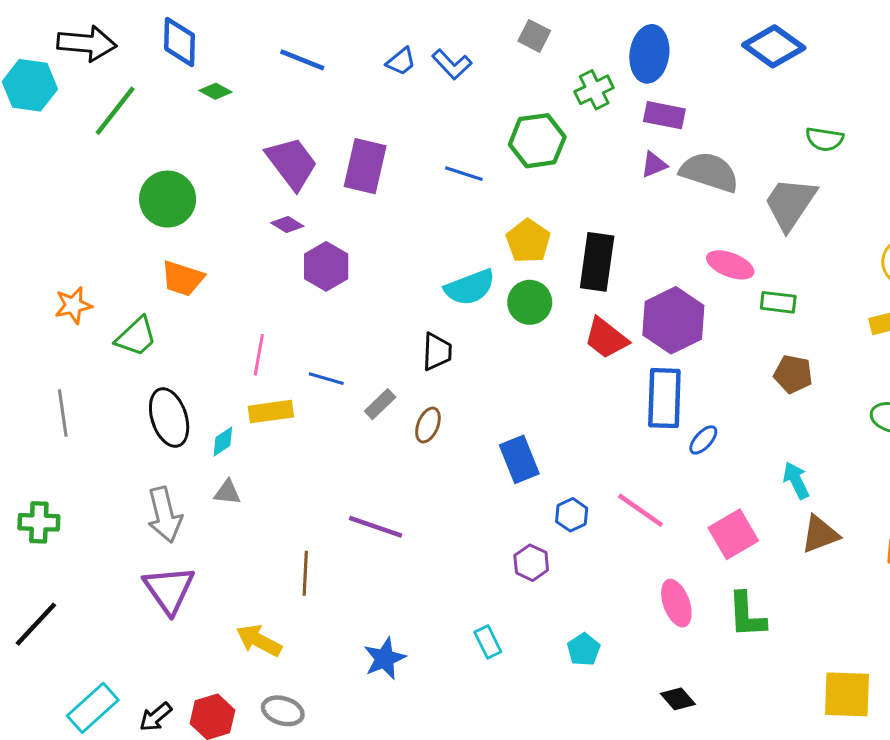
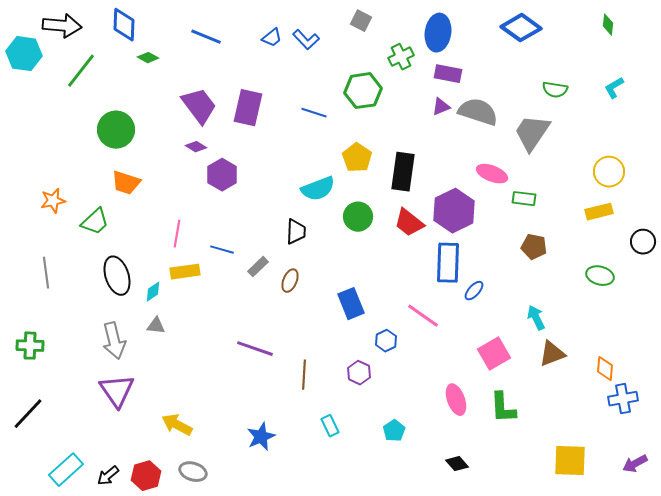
green circle: (530, 302) -> (358, 217), moved
pink line: (640, 510) -> (423, 316), moved
brown line: (305, 573) -> (304, 375), moved

